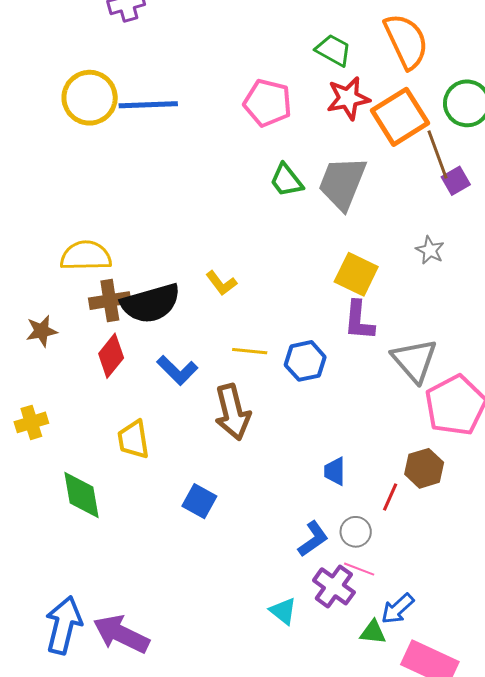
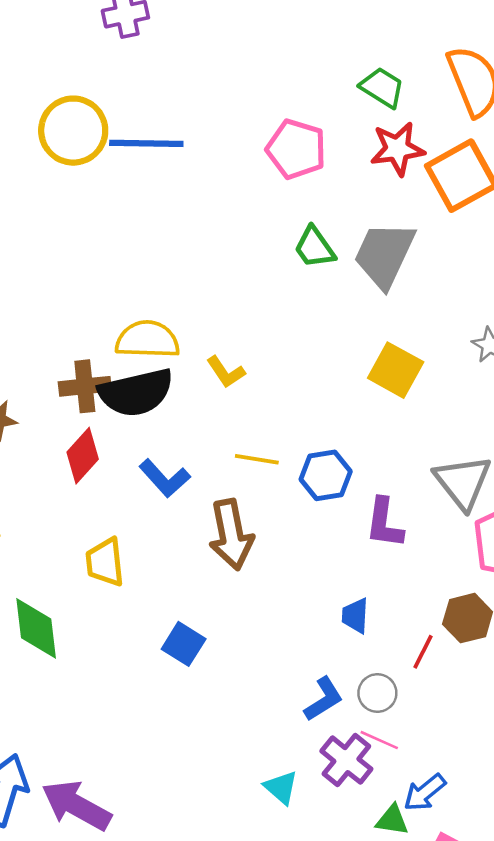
yellow semicircle: (86, 256) -> (147, 340), moved
purple L-shape: (359, 321) -> (384, 523), moved

